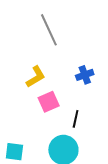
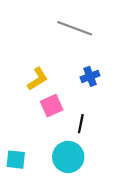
gray line: (49, 30) -> (75, 28), moved, turned -44

